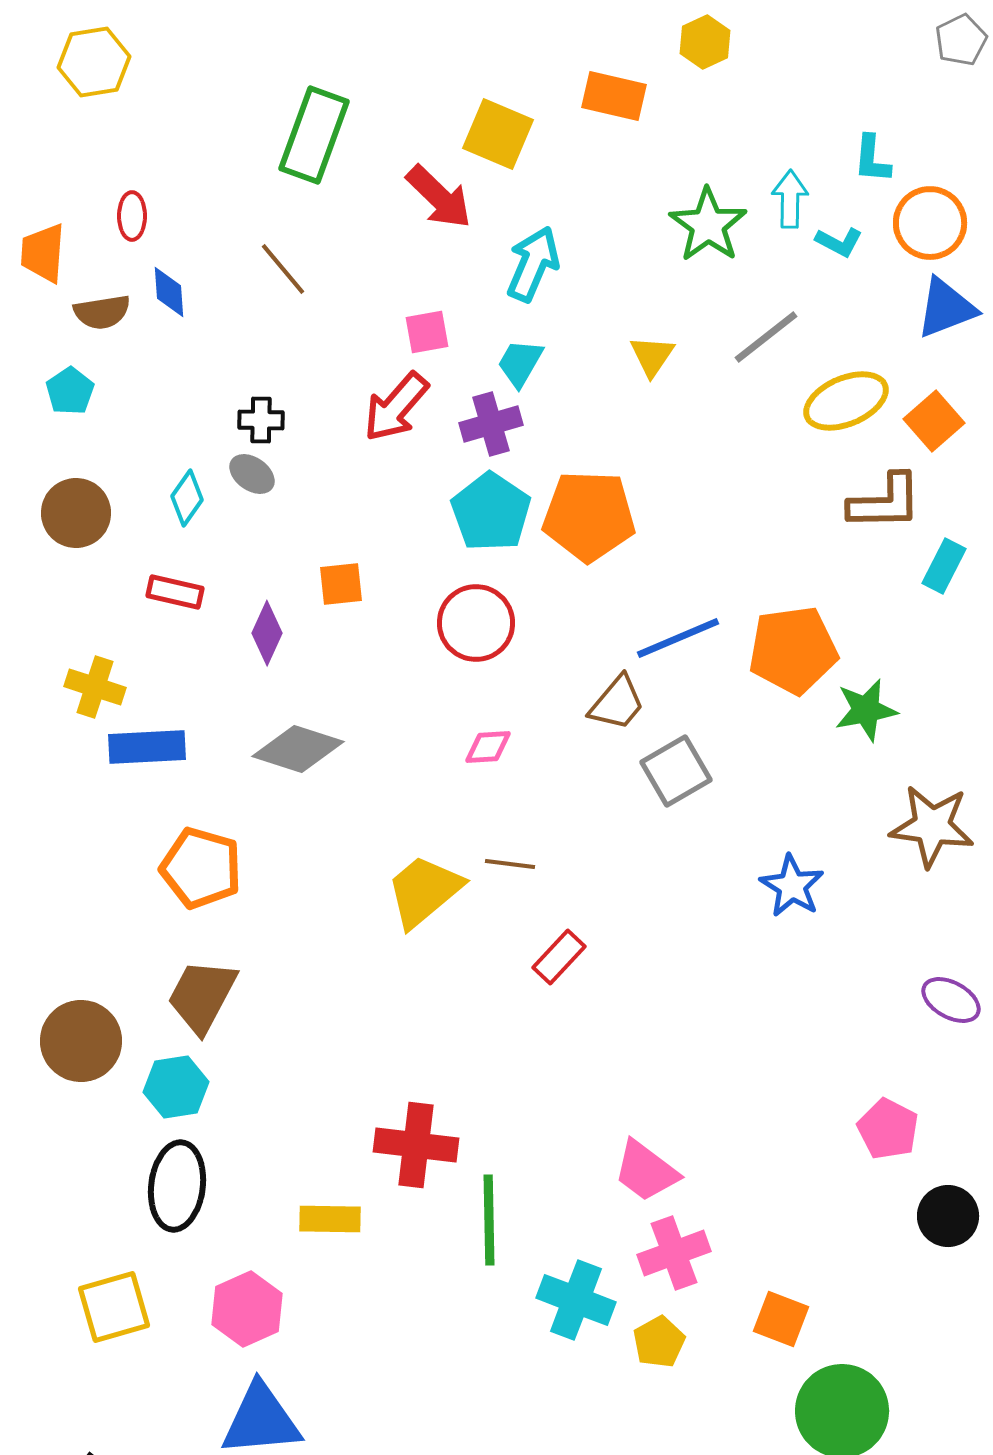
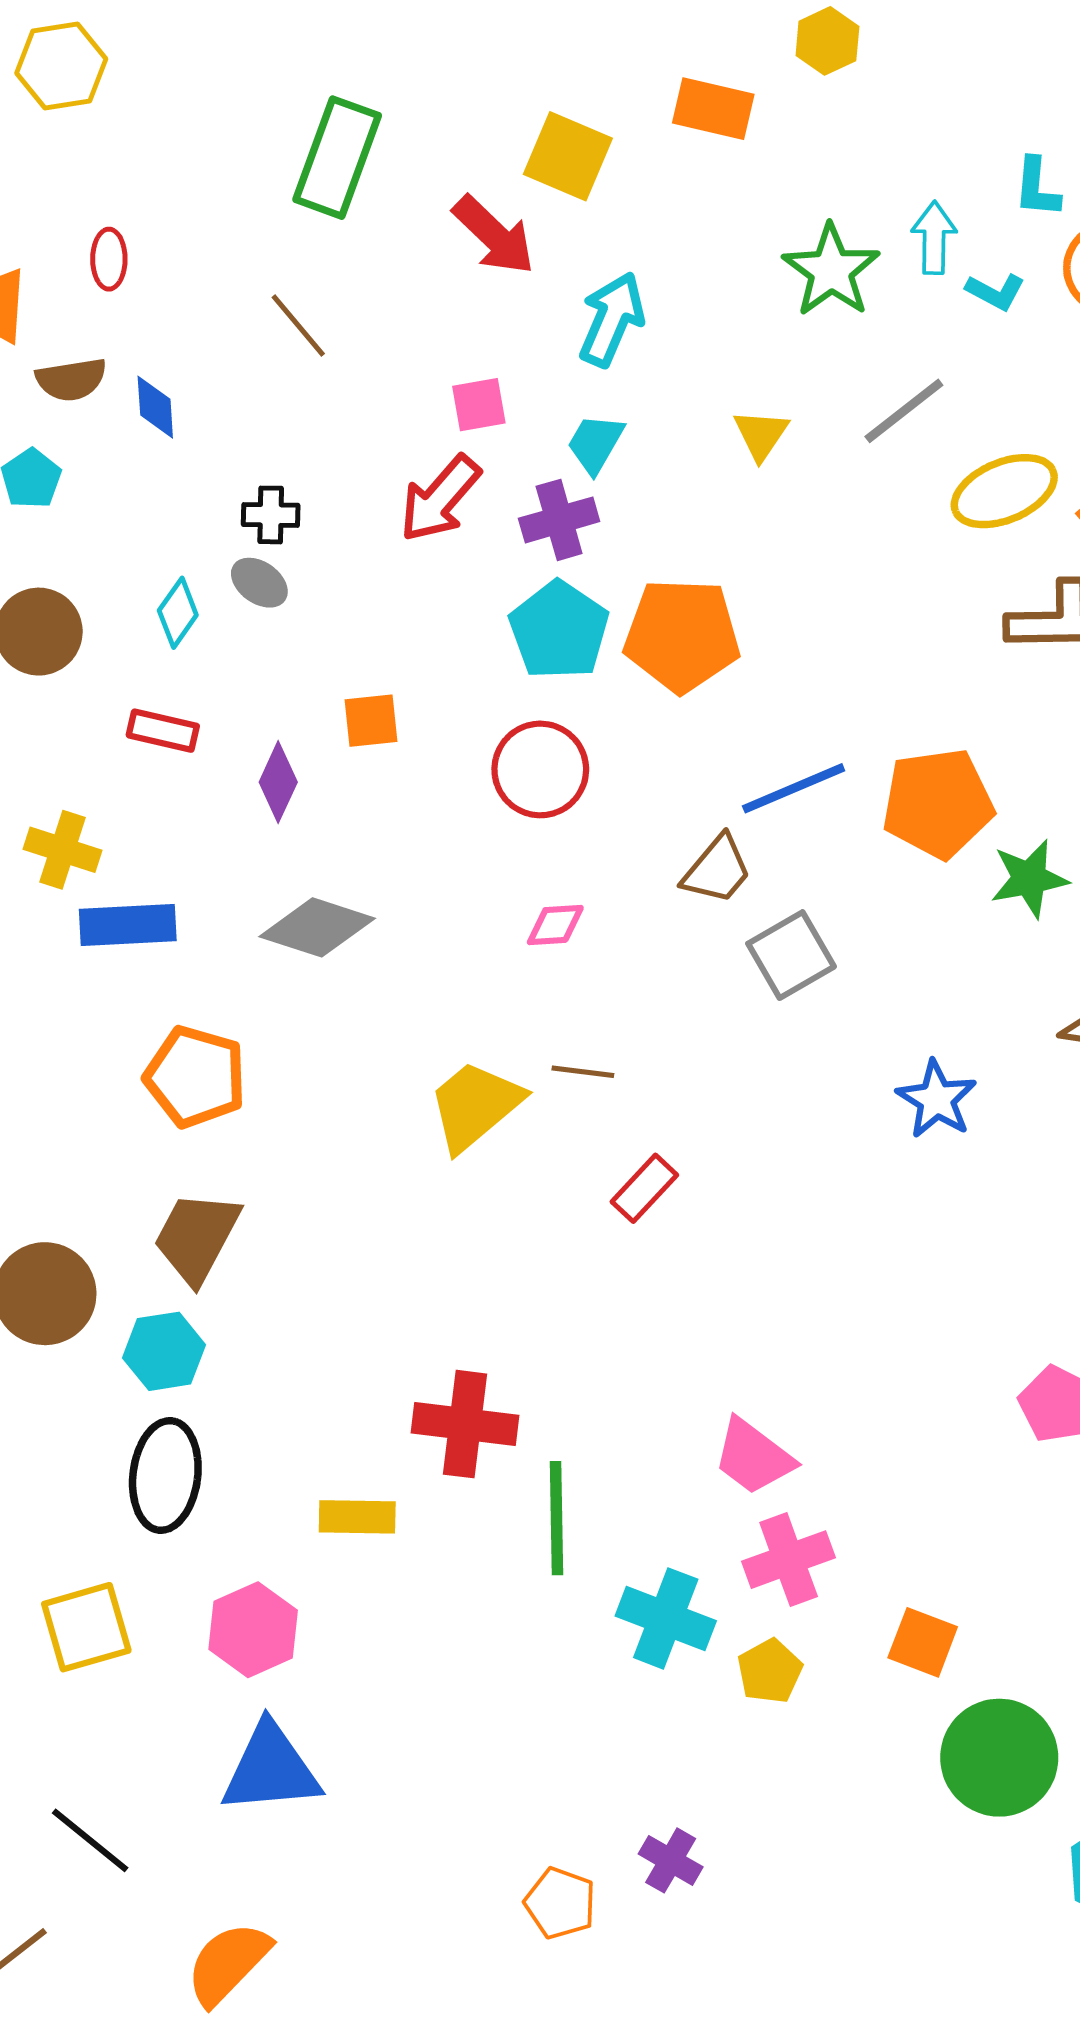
blue diamond: (169, 292) -> (155, 407), moved

